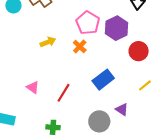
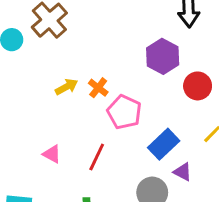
pink pentagon: (88, 23) -> (124, 112), moved
orange cross: (80, 46) -> (98, 88), moved
blue rectangle: (103, 80) -> (164, 144), moved

